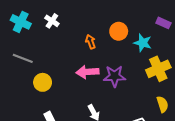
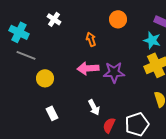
cyan cross: (21, 22) -> (19, 32), moved
orange circle: (119, 31) -> (118, 19), moved
cyan star: (143, 43) -> (152, 40), moved

